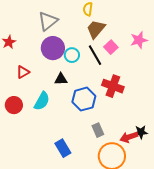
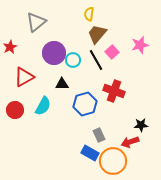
gray triangle: (48, 21) -> (36, 22), moved
red triangle: (23, 72) -> (24, 77), size x1.5
black star: (141, 132) -> (141, 125), moved
blue rectangle: (63, 148) -> (90, 153), moved, turned -30

